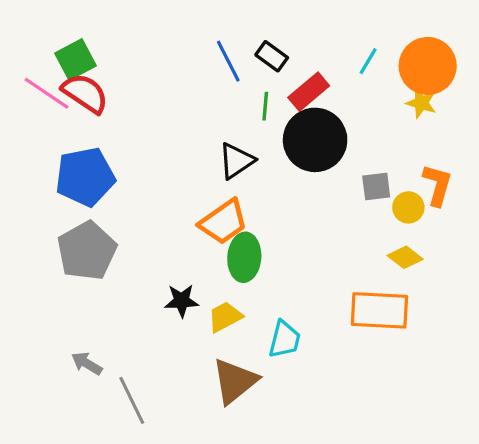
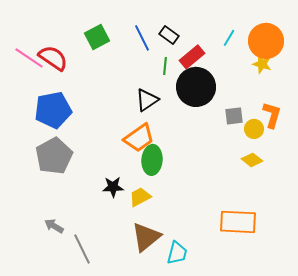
green square: (75, 60) -> (97, 37), moved
orange rectangle: (379, 310) -> (238, 222), moved
cyan trapezoid: (285, 339) -> (177, 253), moved

